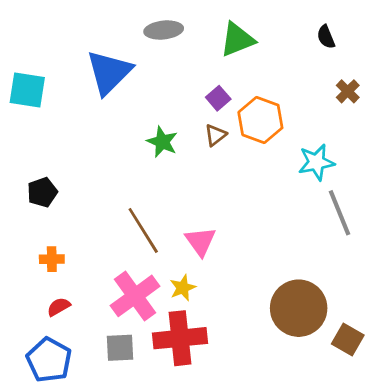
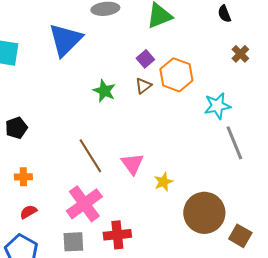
yellow star: (183, 288) -> (163, 182), moved
red cross: (180, 338) -> (117, 235), size x0.7

